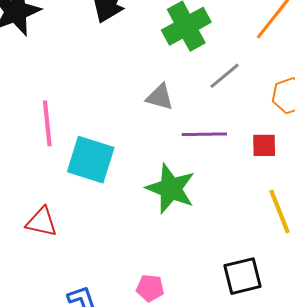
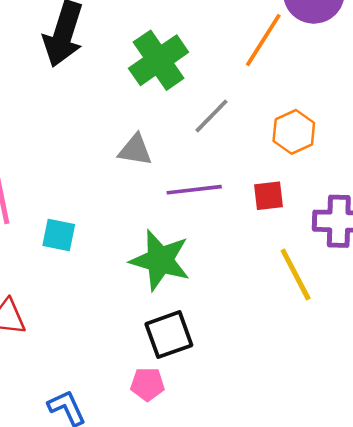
cyan square: (91, 160) -> (59, 235), size x0.6
black square: (243, 276) -> (169, 335), moved

